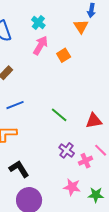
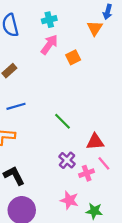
cyan cross: (38, 22) -> (49, 20), turned 32
red triangle: (94, 121) -> (95, 142), moved

